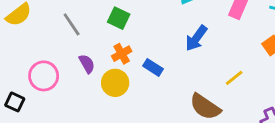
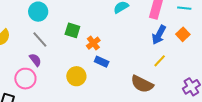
blue arrow: (196, 38) -> (159, 35), moved
orange cross: (122, 54) -> (93, 43), moved
purple semicircle: (87, 64) -> (35, 60), moved

